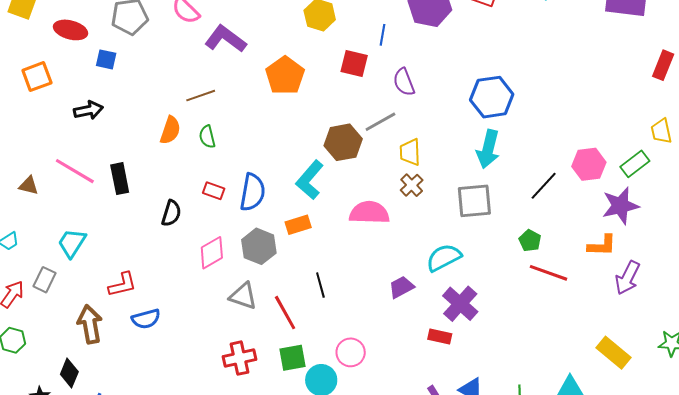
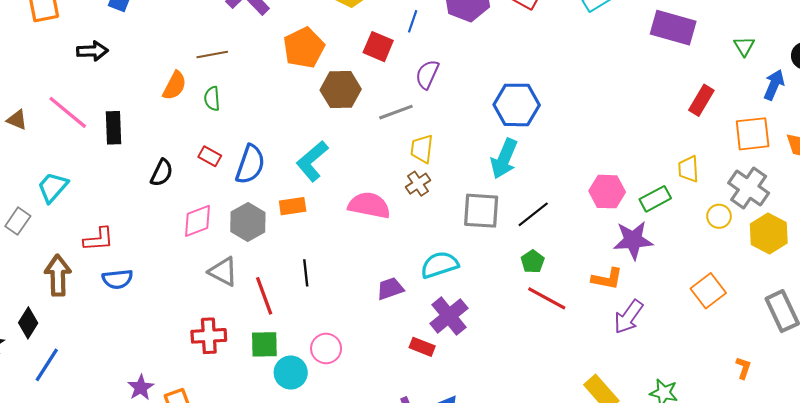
purple semicircle: (404, 82) -> (427, 74), turned 36
brown hexagon: (343, 142) -> (341, 90), moved
black line: (544, 186) -> (533, 214), moved

